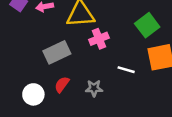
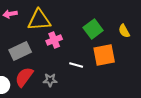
red semicircle: (62, 85) -> (24, 77), size x1.5

